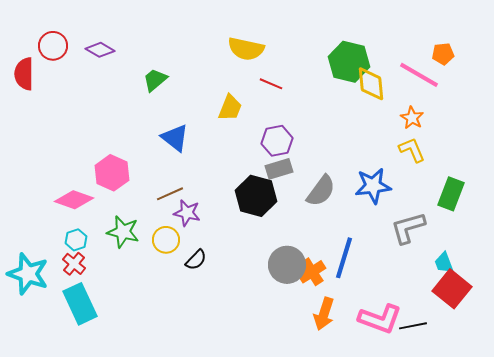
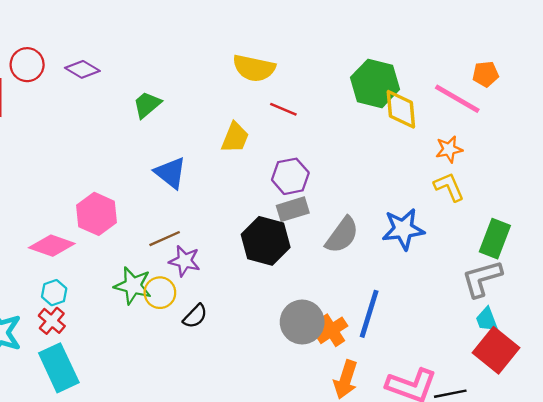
orange star: (412, 118) -> (449, 149), turned 30
gray L-shape: (408, 228) -> (482, 279), moved
green star: (123, 232) -> (133, 286), moved

